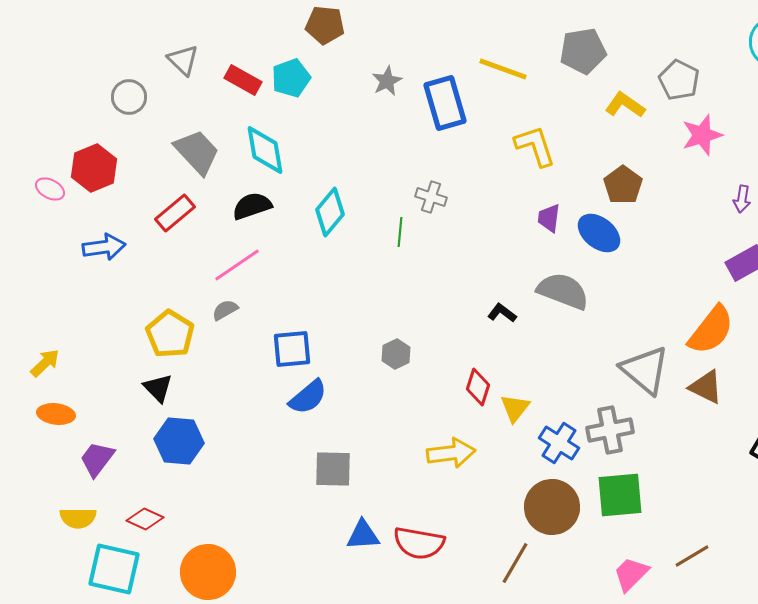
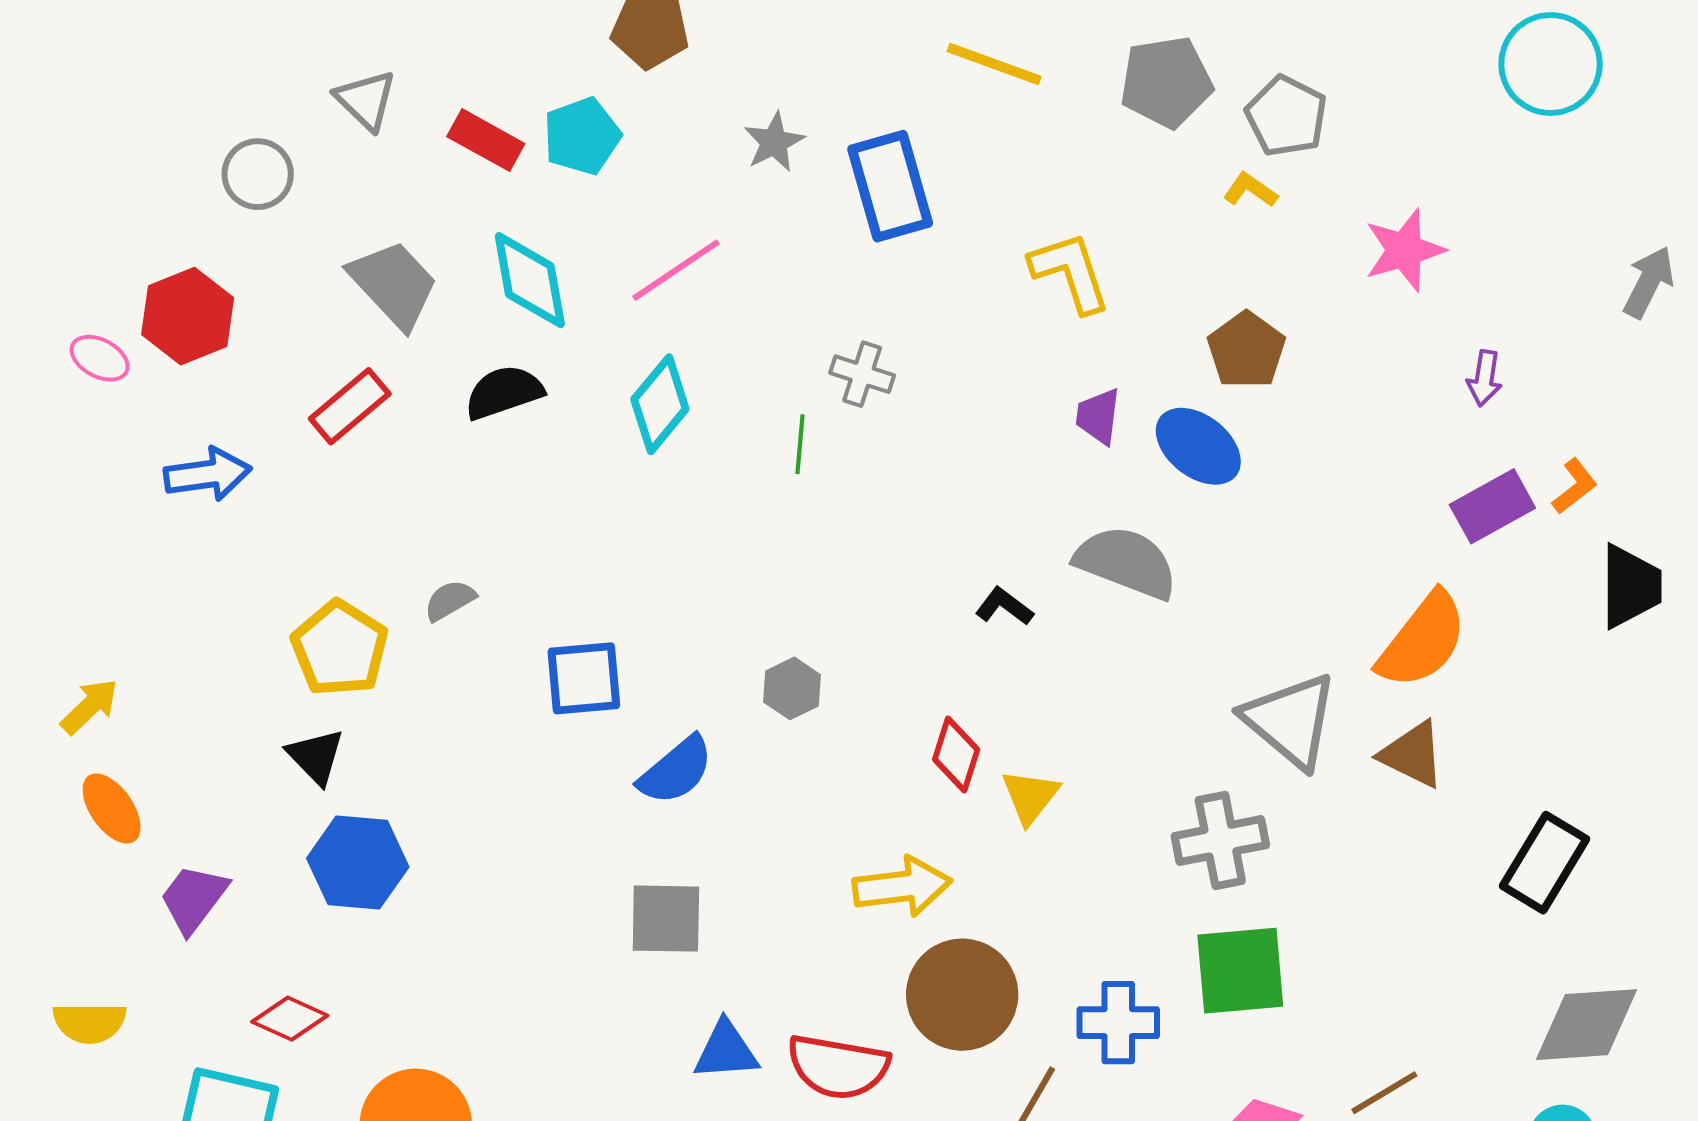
yellow line: (503, 69) -> (994, 64), moved
gray pentagon: (679, 80) -> (1286, 116), moved
yellow L-shape: (625, 105) -> (1250, 190), size x0.7
pink line: (237, 265) -> (676, 270), moved
blue semicircle: (308, 397) -> (676, 770), moved
orange ellipse: (56, 414) -> (112, 809), turned 48
blue cross: (559, 443) -> (1118, 1023), moved, turned -33
brown circle: (552, 507) -> (962, 995), moved
yellow semicircle: (78, 518) -> (90, 1023), moved

